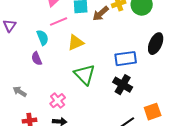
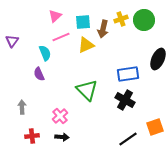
brown arrow: (101, 14) -> (103, 29), turned -36
yellow triangle: (76, 43) -> (86, 45), moved
gray arrow: (20, 92) -> (22, 107), turned 56

